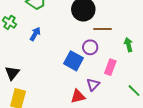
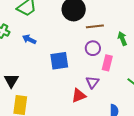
blue arrow: (35, 34) -> (29, 39), turned -88
purple circle: (90, 47) -> (93, 48), moved
blue square: (74, 61) -> (59, 61), moved, turned -30

